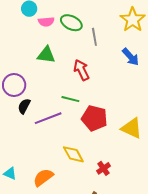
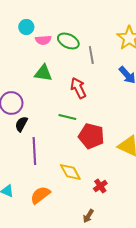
purple line: (48, 118) -> (34, 151), moved, turned -72

